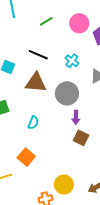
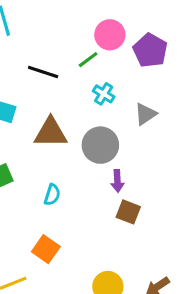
green line: (46, 21) -> (88, 60), moved
black line: (38, 55) -> (43, 72), moved

